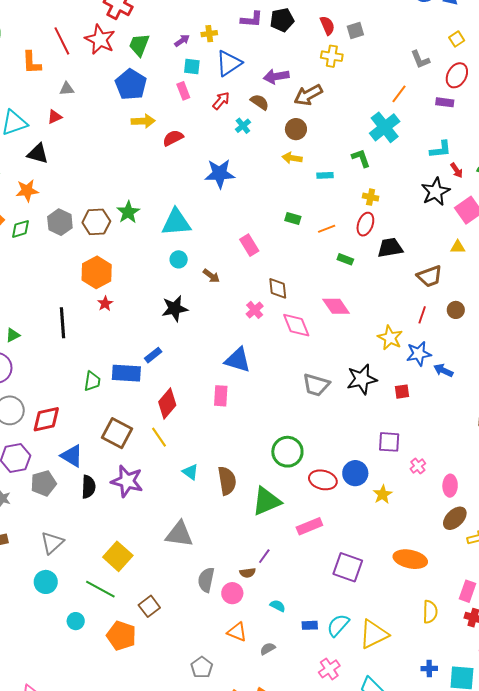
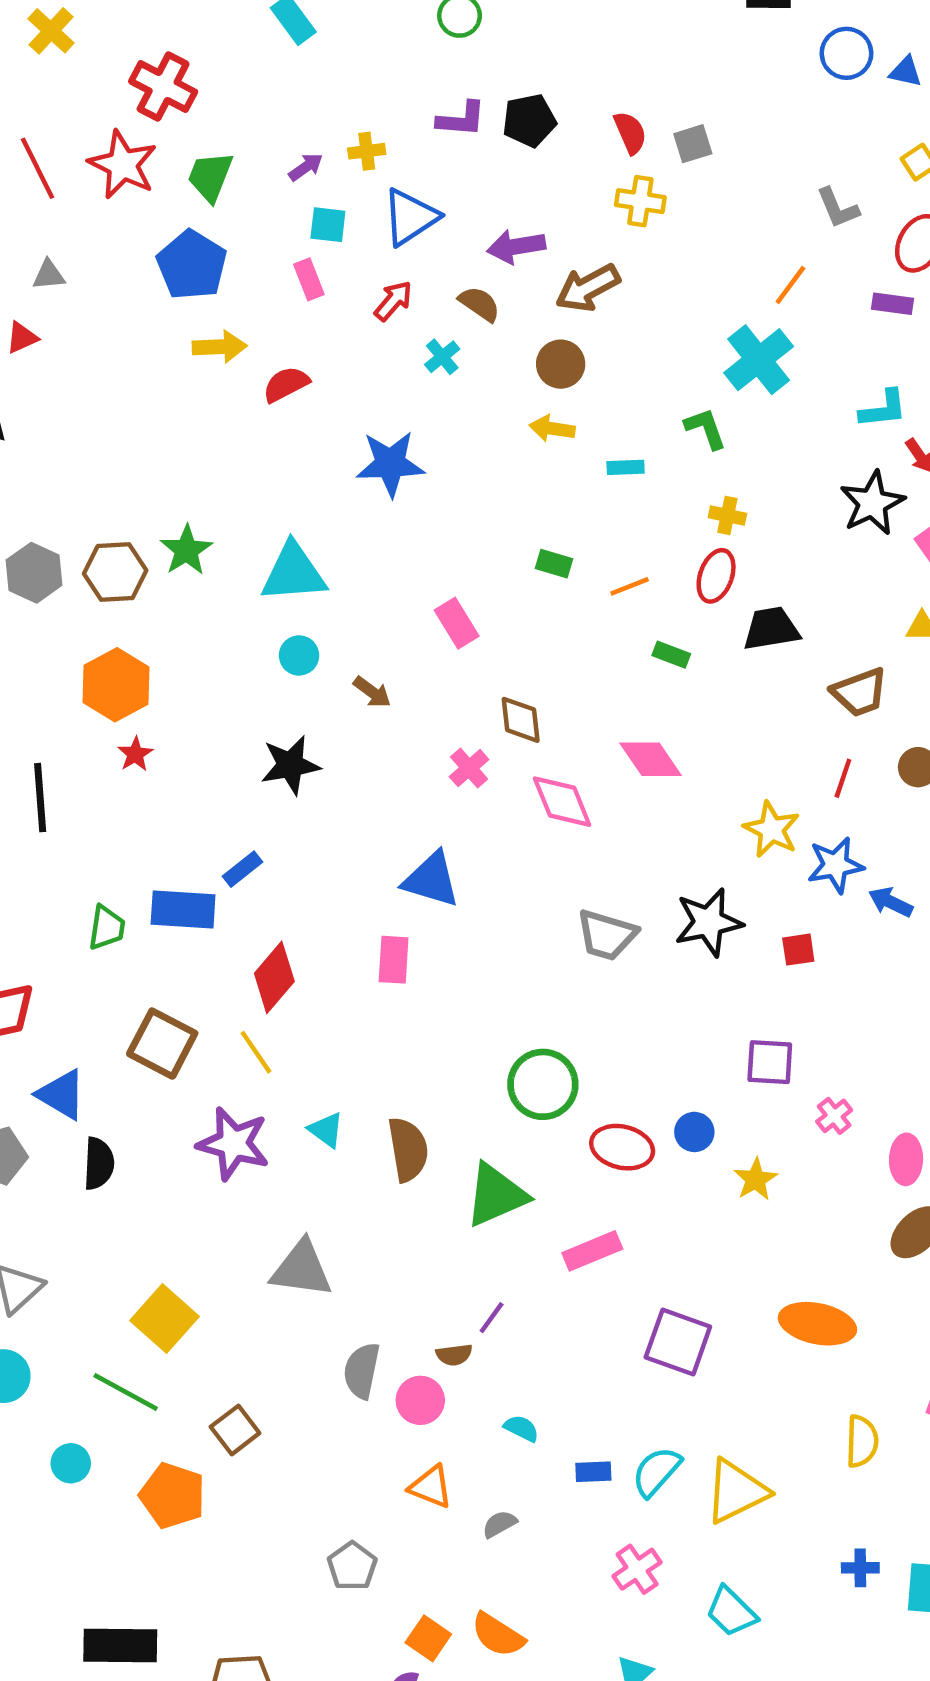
blue circle: (355, 473) -> (694, 1132), size x0.7
purple star: (127, 481) -> (233, 1144), moved

